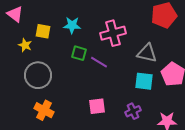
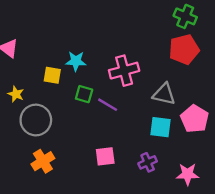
yellow square: (43, 31) -> (52, 75), moved
yellow star: (25, 45) -> (16, 94), moved
orange cross: (44, 110) -> (43, 161), turned 30

